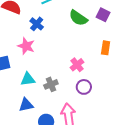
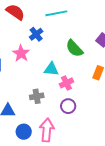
green semicircle: (78, 18) -> (74, 48), moved
cyan triangle: (28, 79) -> (51, 69), moved

